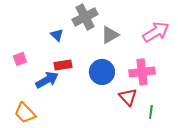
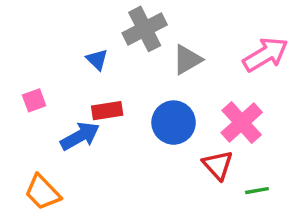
pink cross: (142, 72) -> (242, 123), turned -35
green line: (151, 112) -> (257, 191), turned 72

